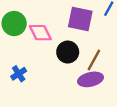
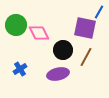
purple square: (80, 19) -> (85, 28), moved
purple ellipse: (90, 79) -> (58, 74), moved

